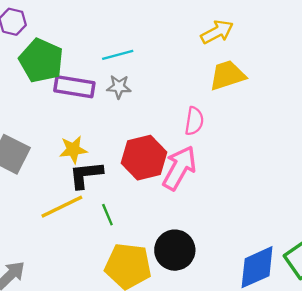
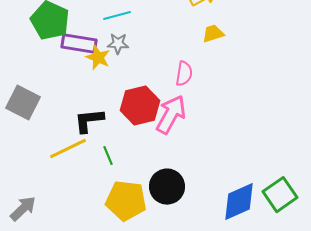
yellow trapezoid: (227, 75) -> (213, 34), size x0.7
yellow star: (73, 150) -> (98, 58), moved, turned 30

